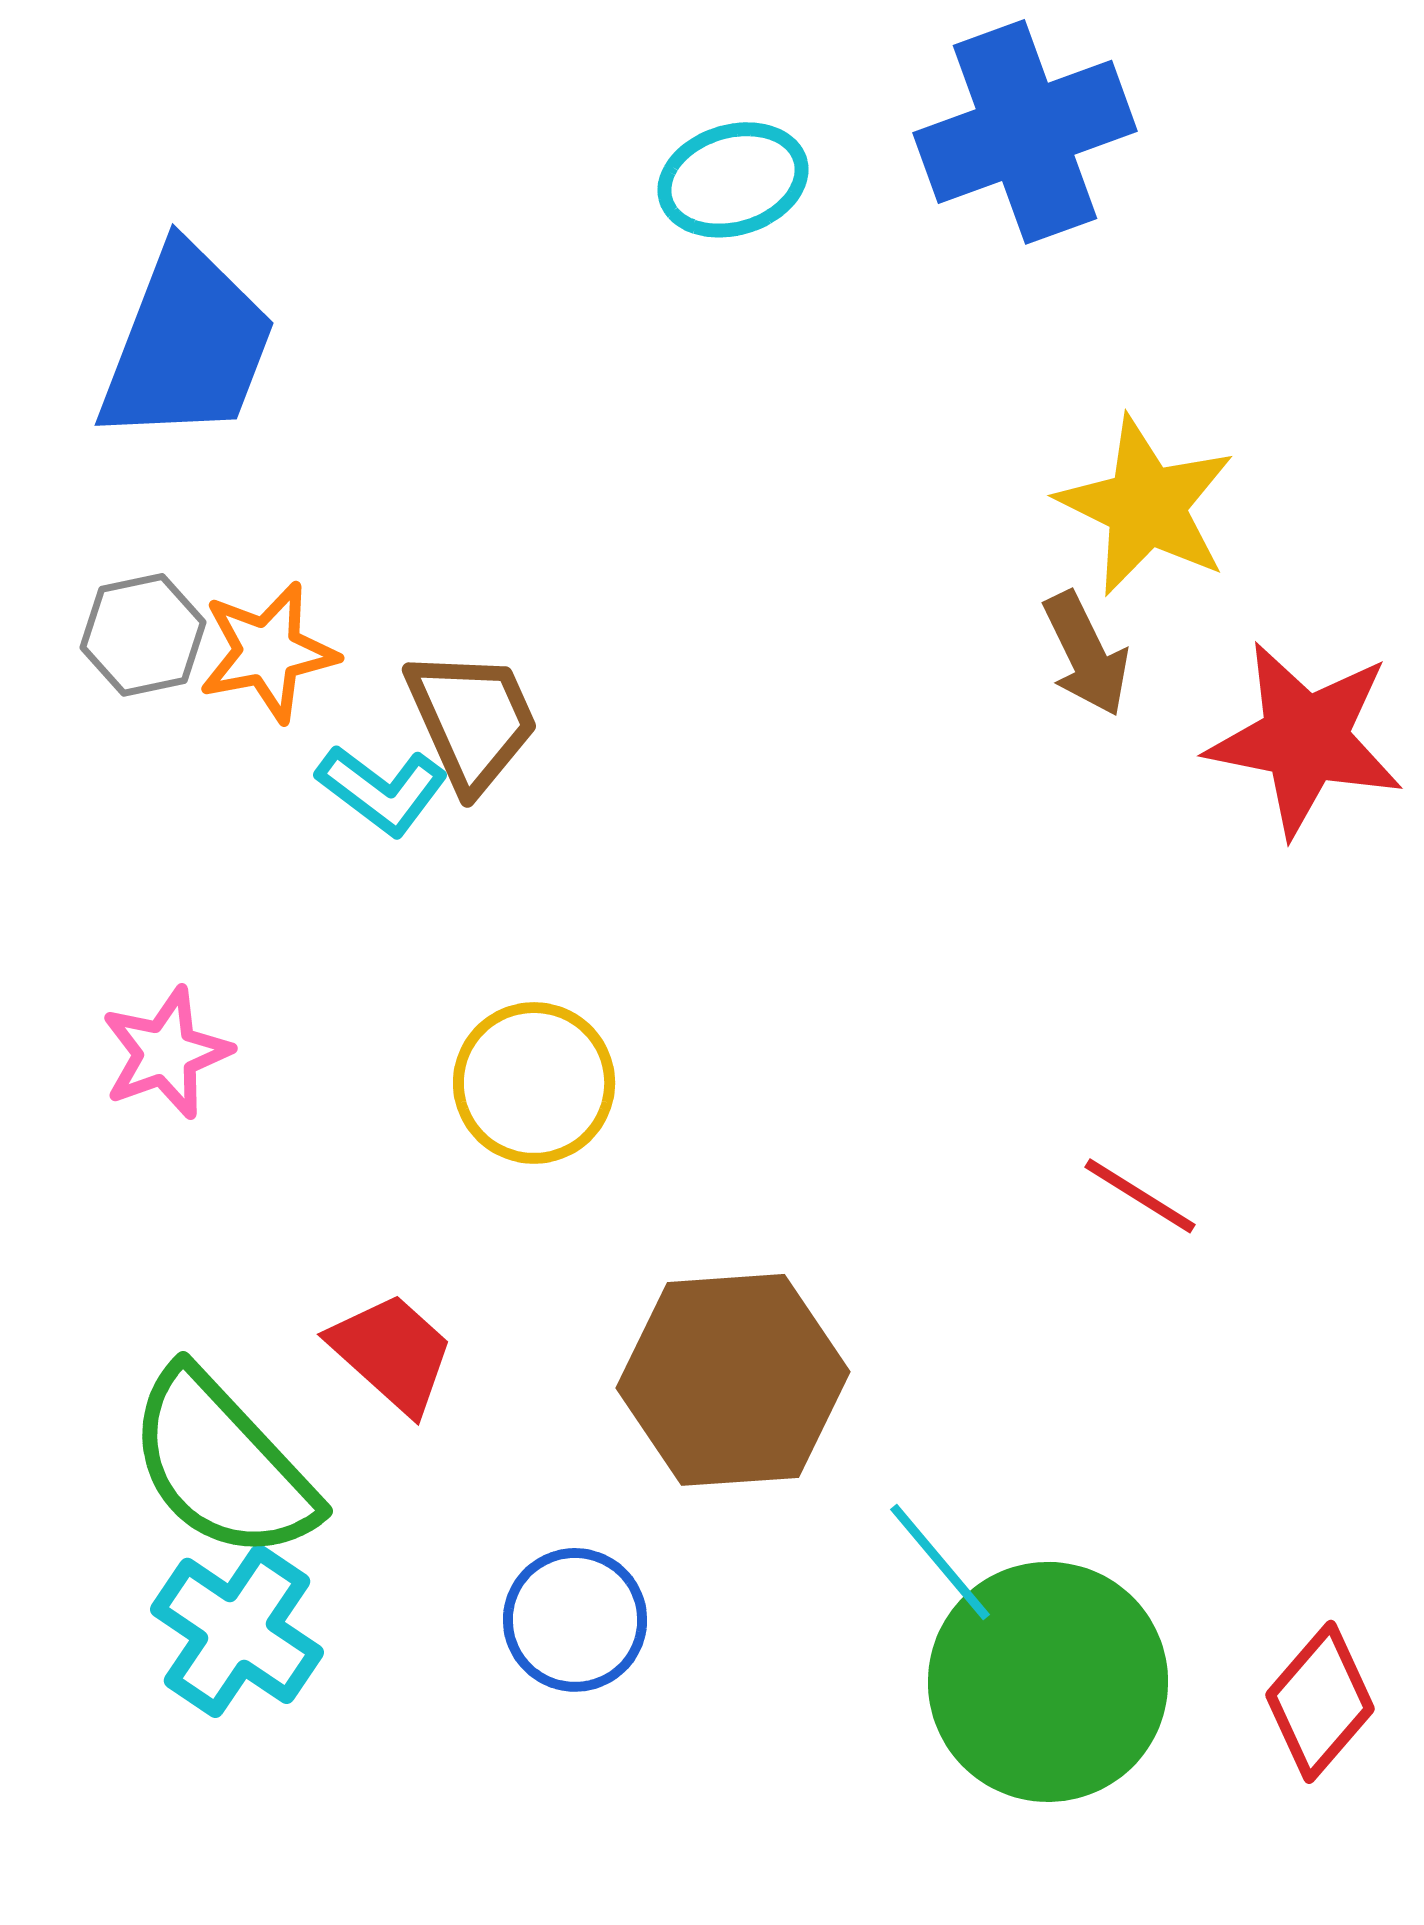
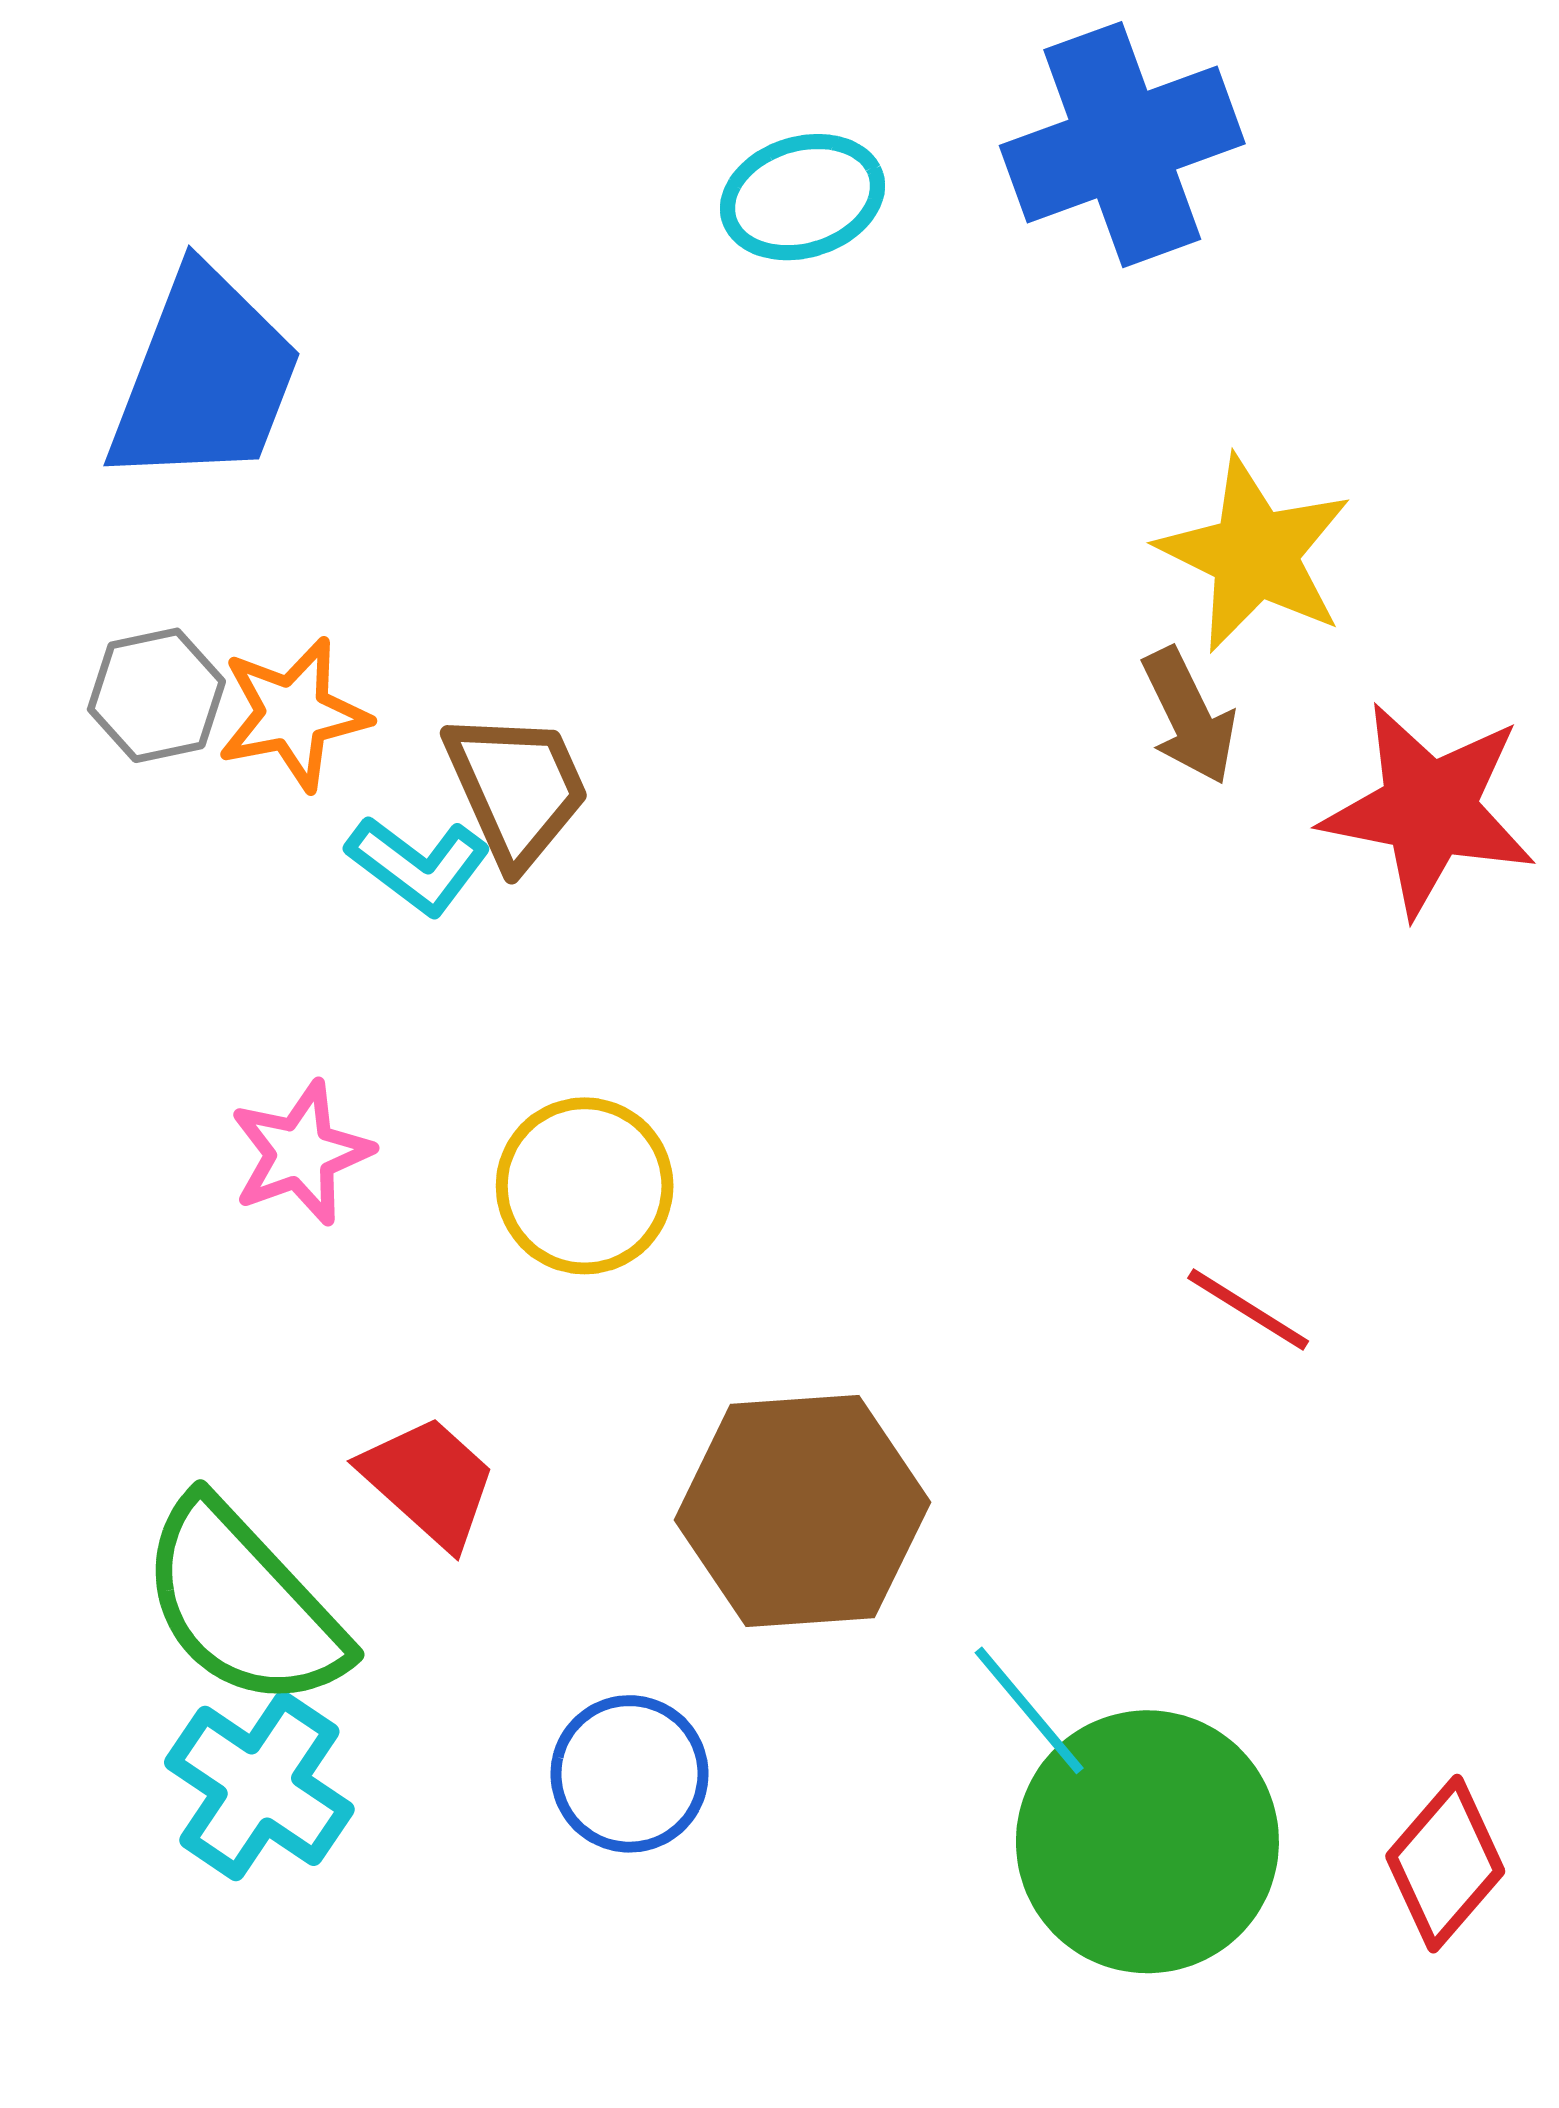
pink star: (166, 1053) -> (301, 1153), moved

